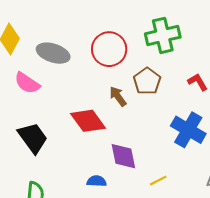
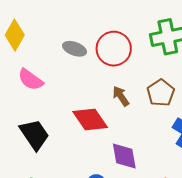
gray ellipse: (53, 53) -> (75, 49), moved, size x0.7
brown pentagon: (147, 81) -> (161, 93), moved

